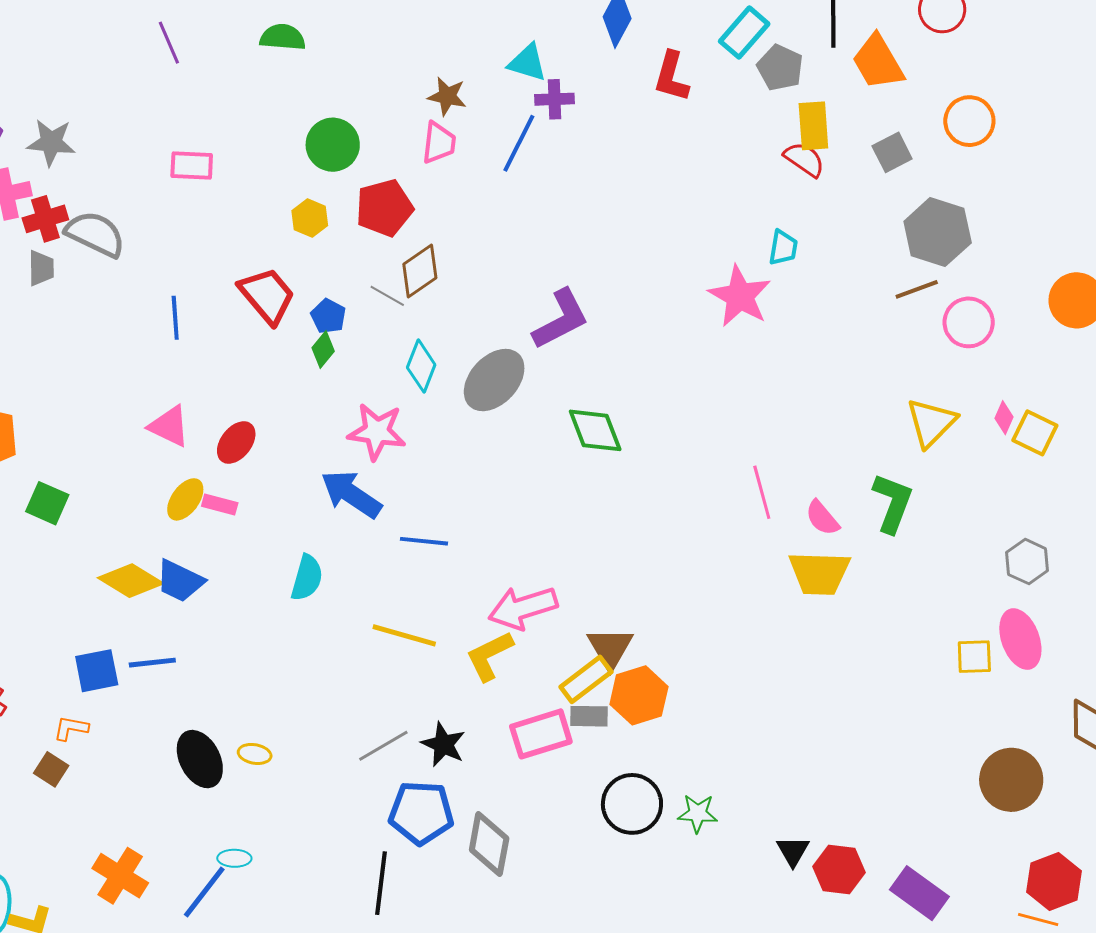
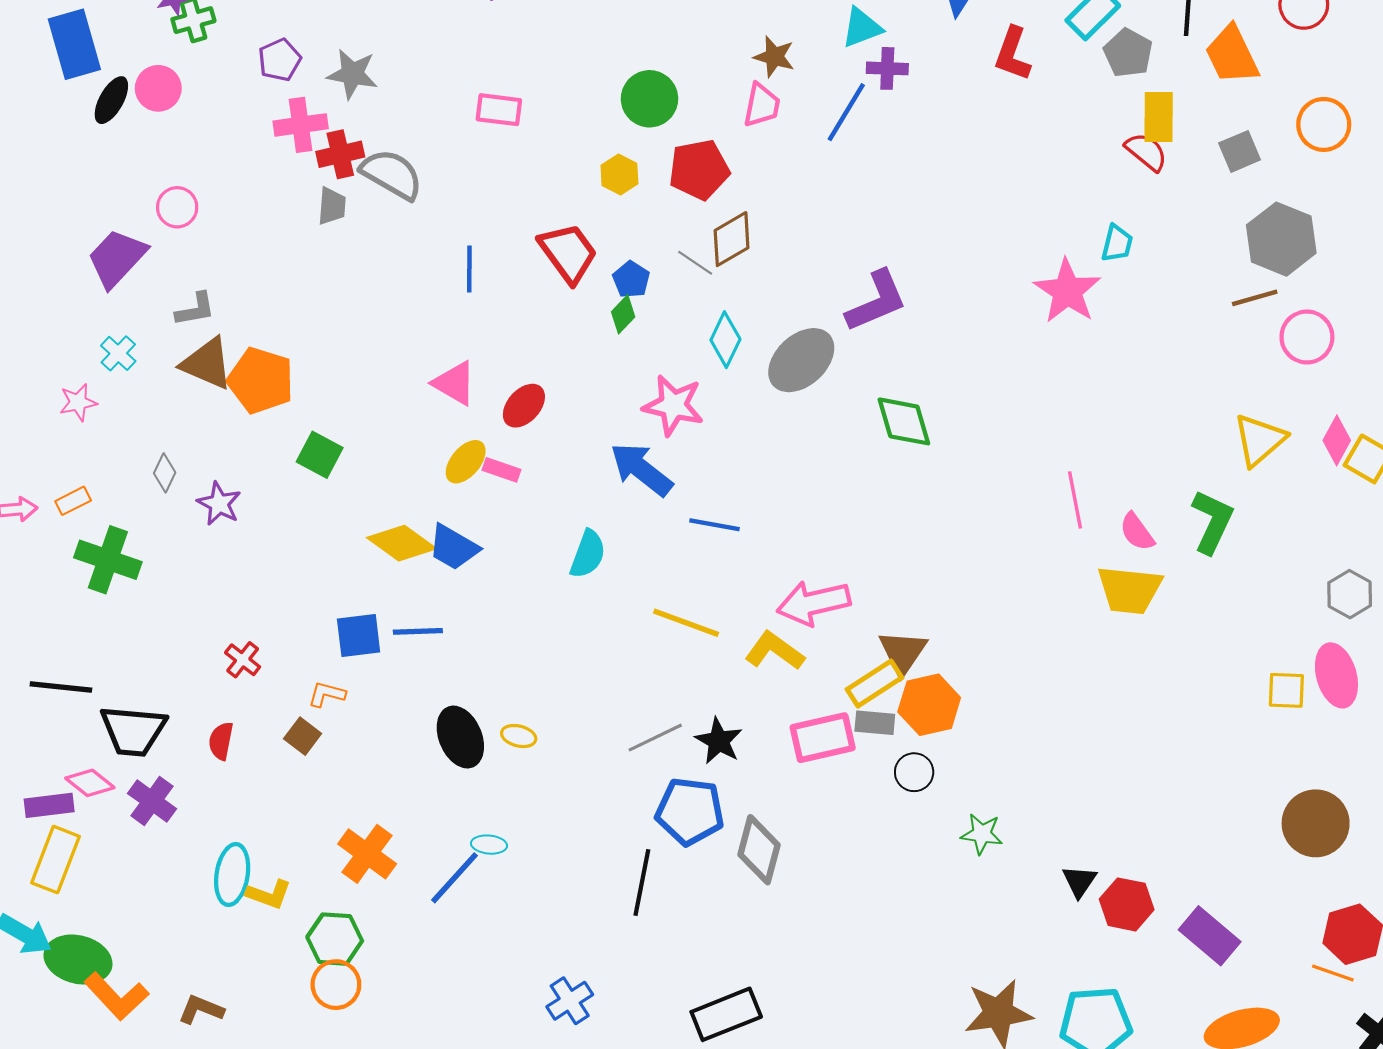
cyan triangle: (527, 63) -> (862, 28), turned -42
pink diamond: (1004, 418) -> (1337, 440), size x1.4
yellow L-shape: (489, 656) -> (774, 651), turned 58
black circle: (632, 804) -> (914, 772), moved, size x0.6

